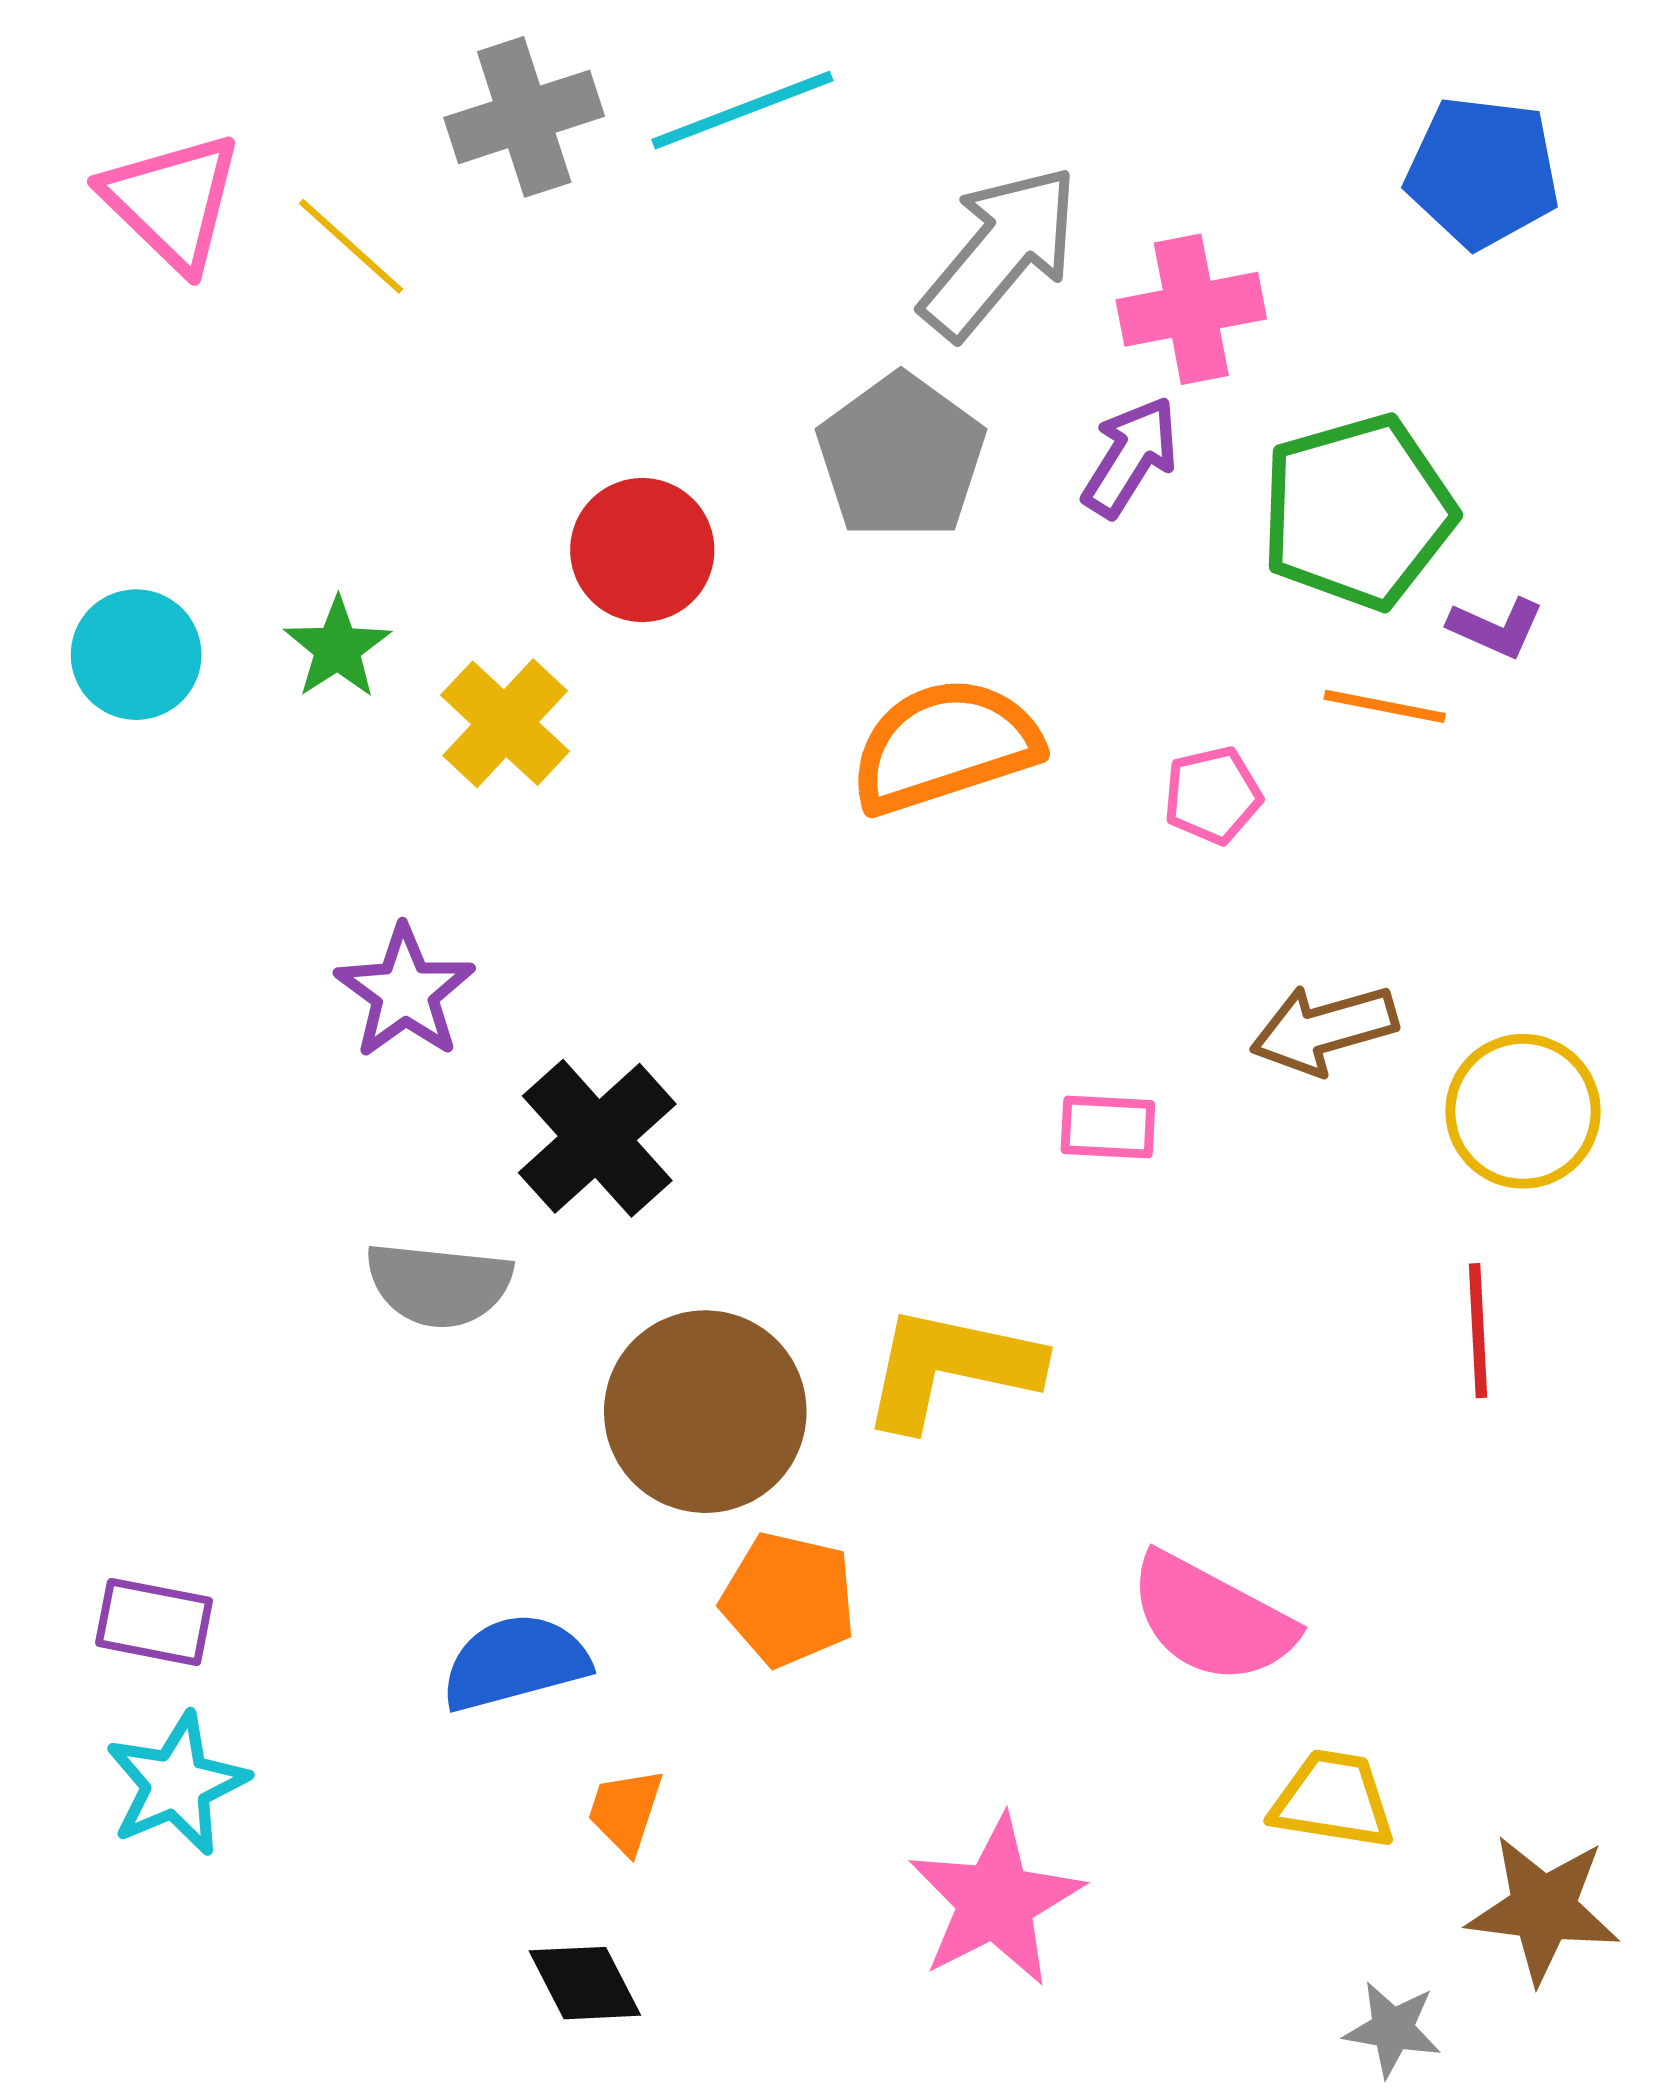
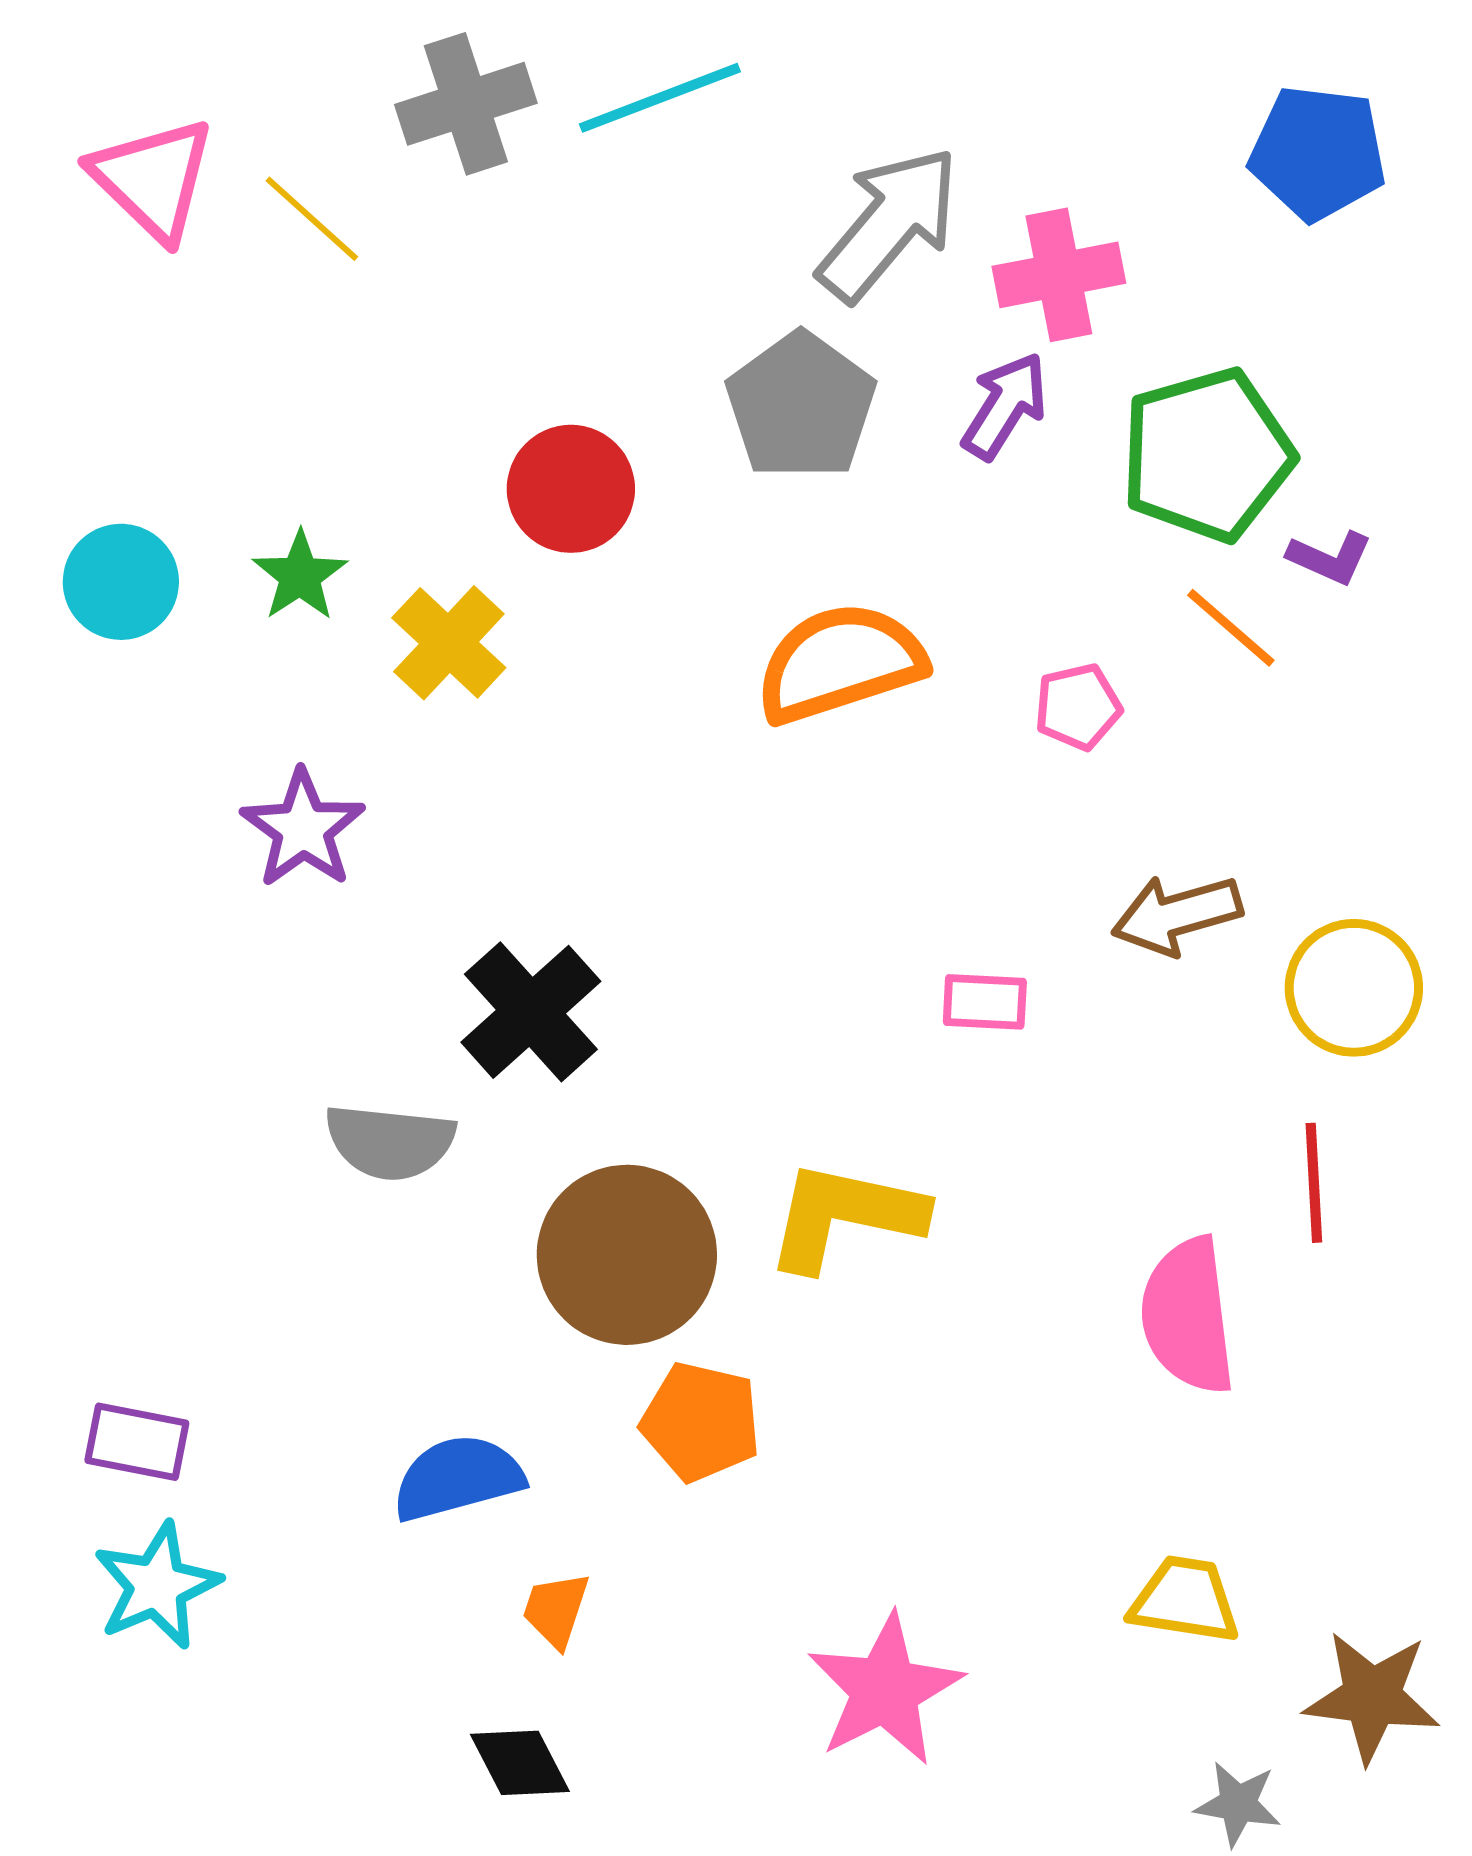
orange line: (1385, 706) -> (1231, 628), turned 30
purple star: (405, 992) -> (303, 829), moved
pink semicircle: (1211, 1619) -> (1188, 1316), moved, turned 55

